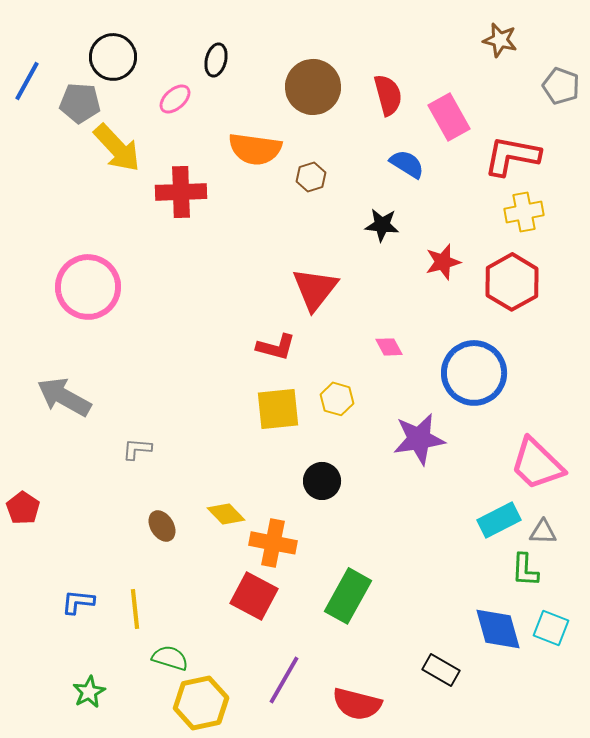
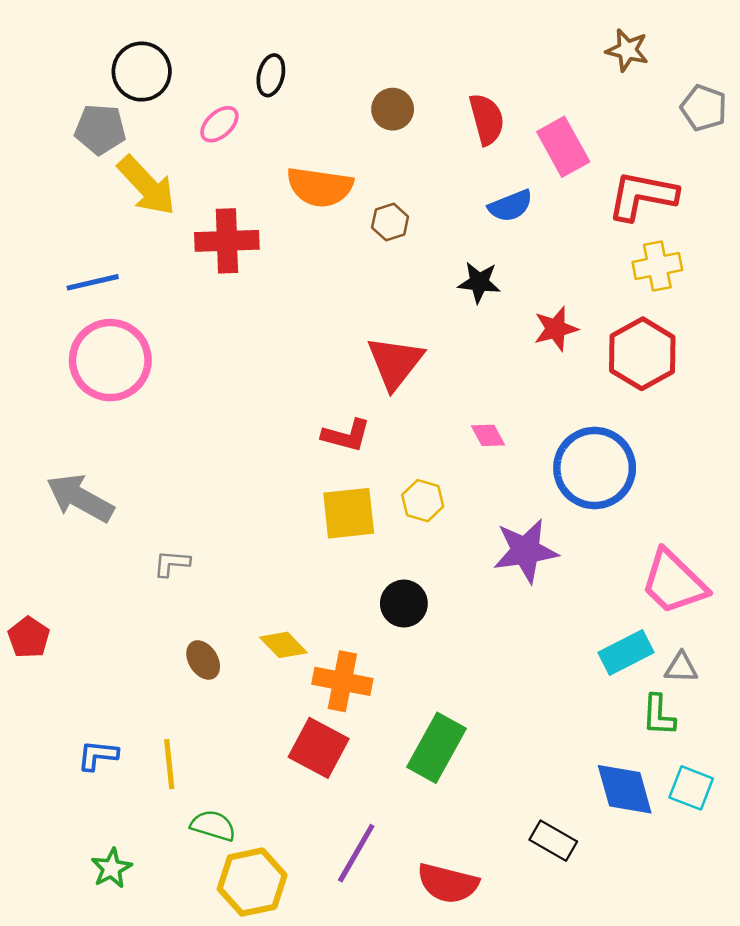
blue line: (27, 81) -> (93, 282), moved, turned 48
brown circle: (313, 87) -> (393, 109), size x0.6
blue semicircle: (407, 164) -> (511, 206), turned 126

